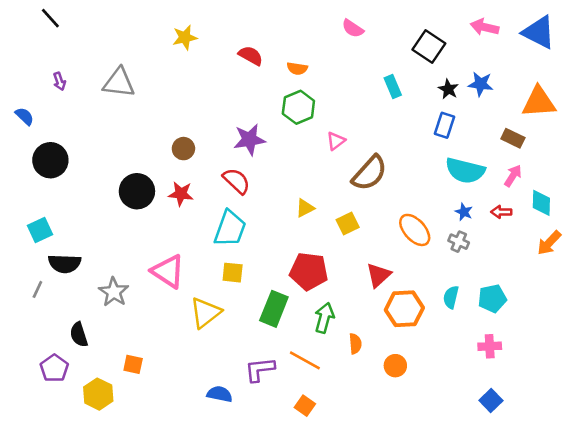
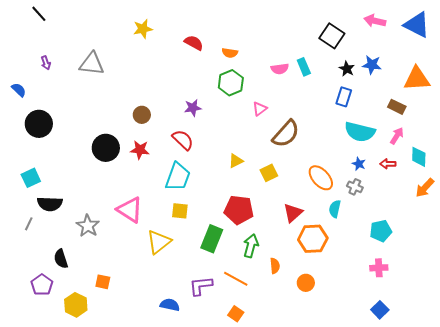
pink semicircle: (353, 28) -> (280, 69), moved, turned -42
purple star: (249, 140) -> (193, 108), size x0.7
cyan semicircle: (451, 297) -> (335, 209), moved

